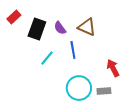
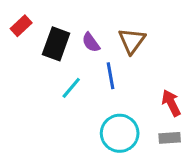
brown triangle: (87, 27) -> (132, 41), turned 42
gray rectangle: (104, 91) -> (170, 138), moved

